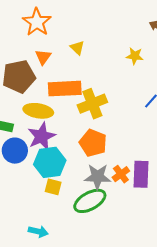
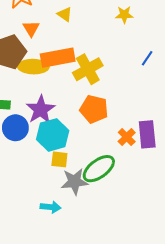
yellow ellipse: (38, 111) -> (33, 67), moved
gray star: (97, 177) -> (74, 182), moved

